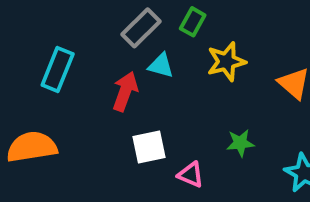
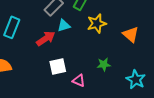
cyan triangle: (161, 66) -> (64, 25), turned -32
red arrow: (125, 91) -> (46, 38), turned 36

